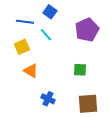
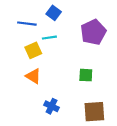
cyan line: (46, 35) -> (49, 38), turned -56
yellow square: (22, 47) -> (33, 50), moved

